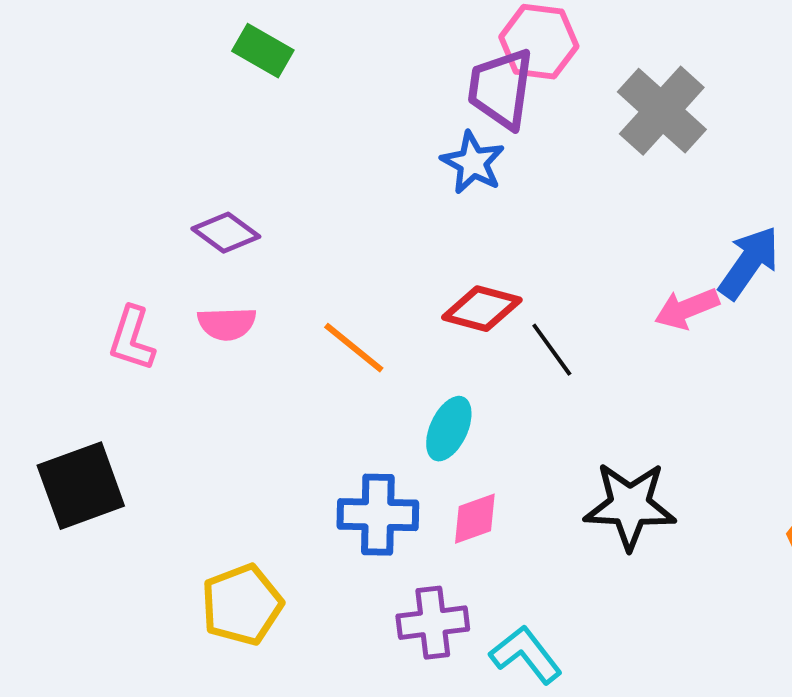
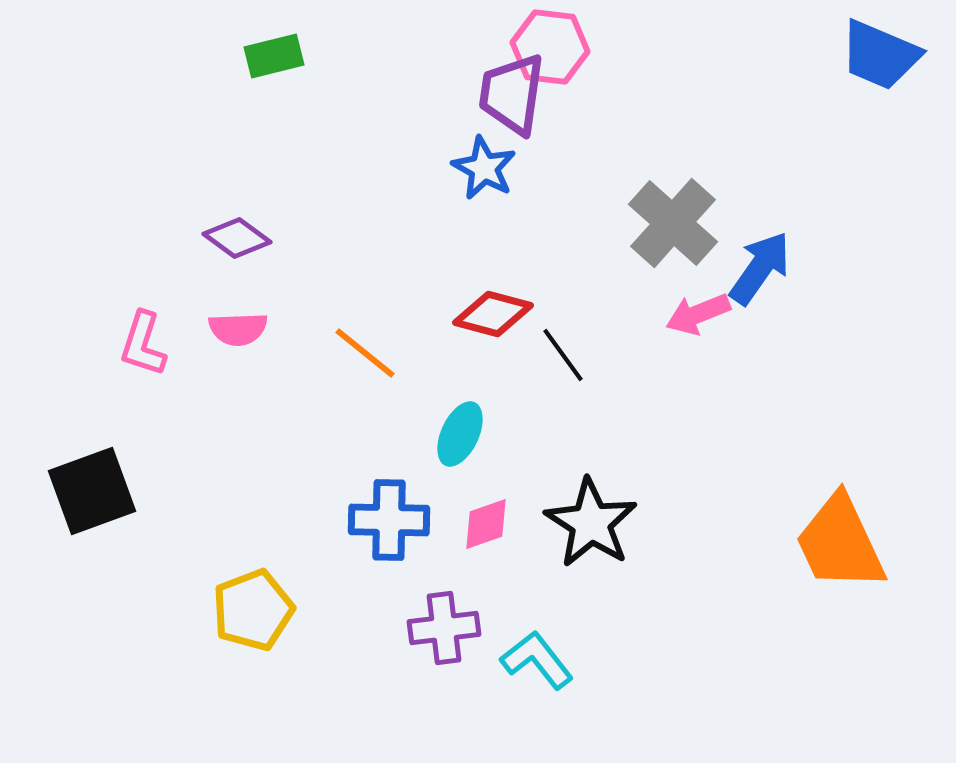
green rectangle: (263, 51) -> (274, 56), turned -44
gray cross: (662, 111) -> (673, 223), moved
black star: (630, 506) -> (591, 523), moved, turned 30

